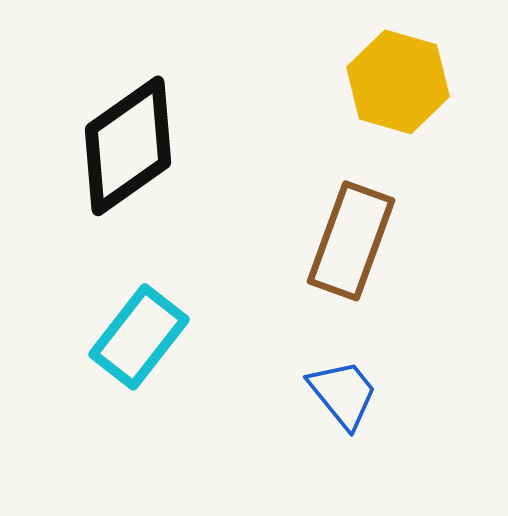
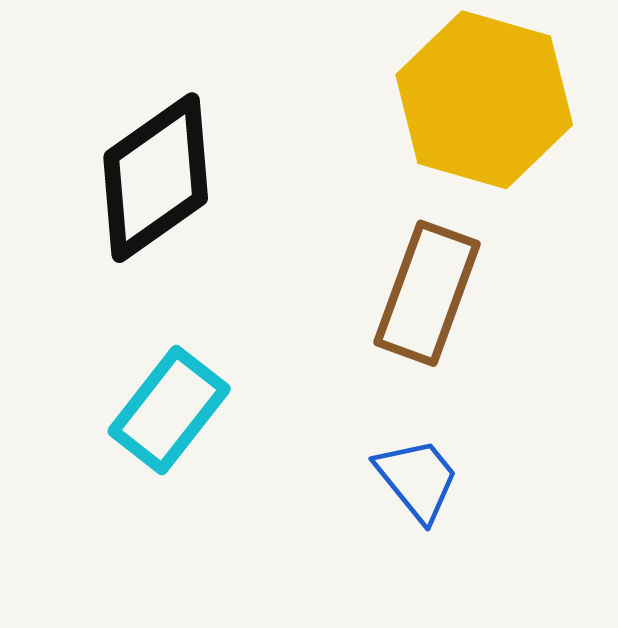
yellow hexagon: (398, 82) -> (484, 100), size x1.4

